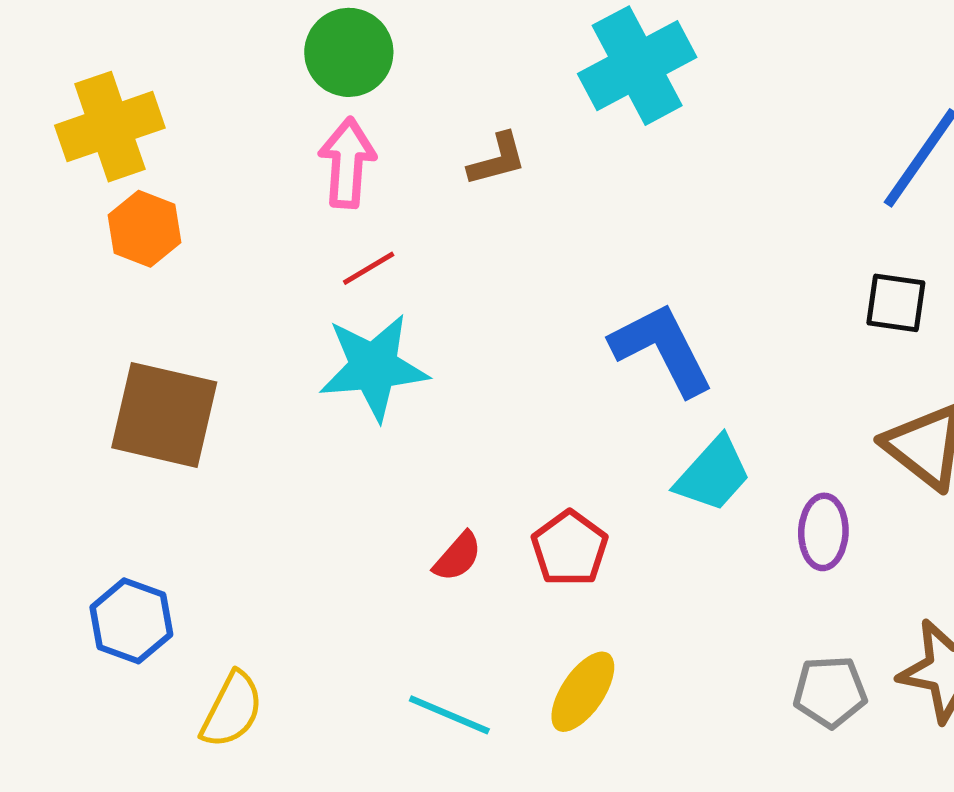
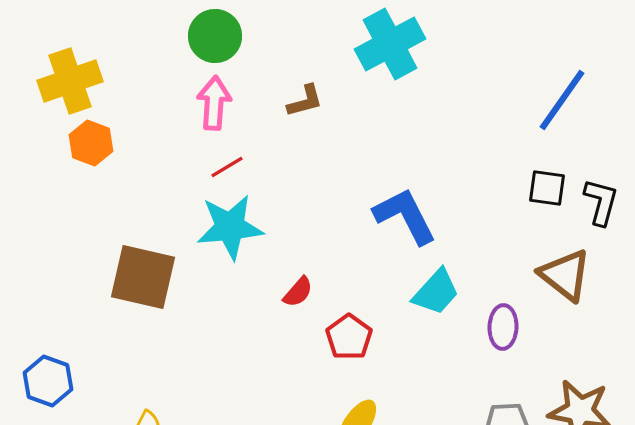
brown square: (164, 415) -> (143, 277), moved
red semicircle: (458, 557) -> (298, 292), moved
blue hexagon: (131, 621) -> (48, 381), moved

